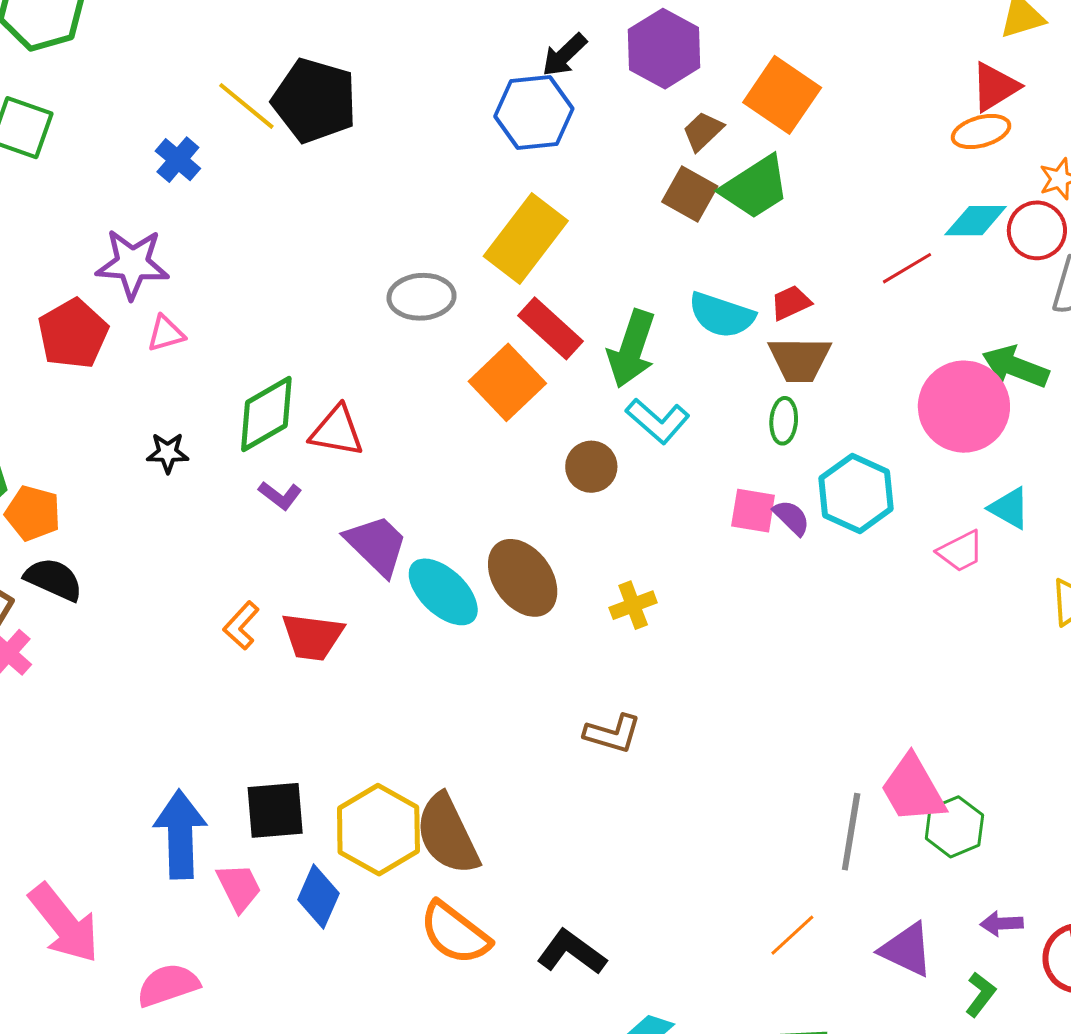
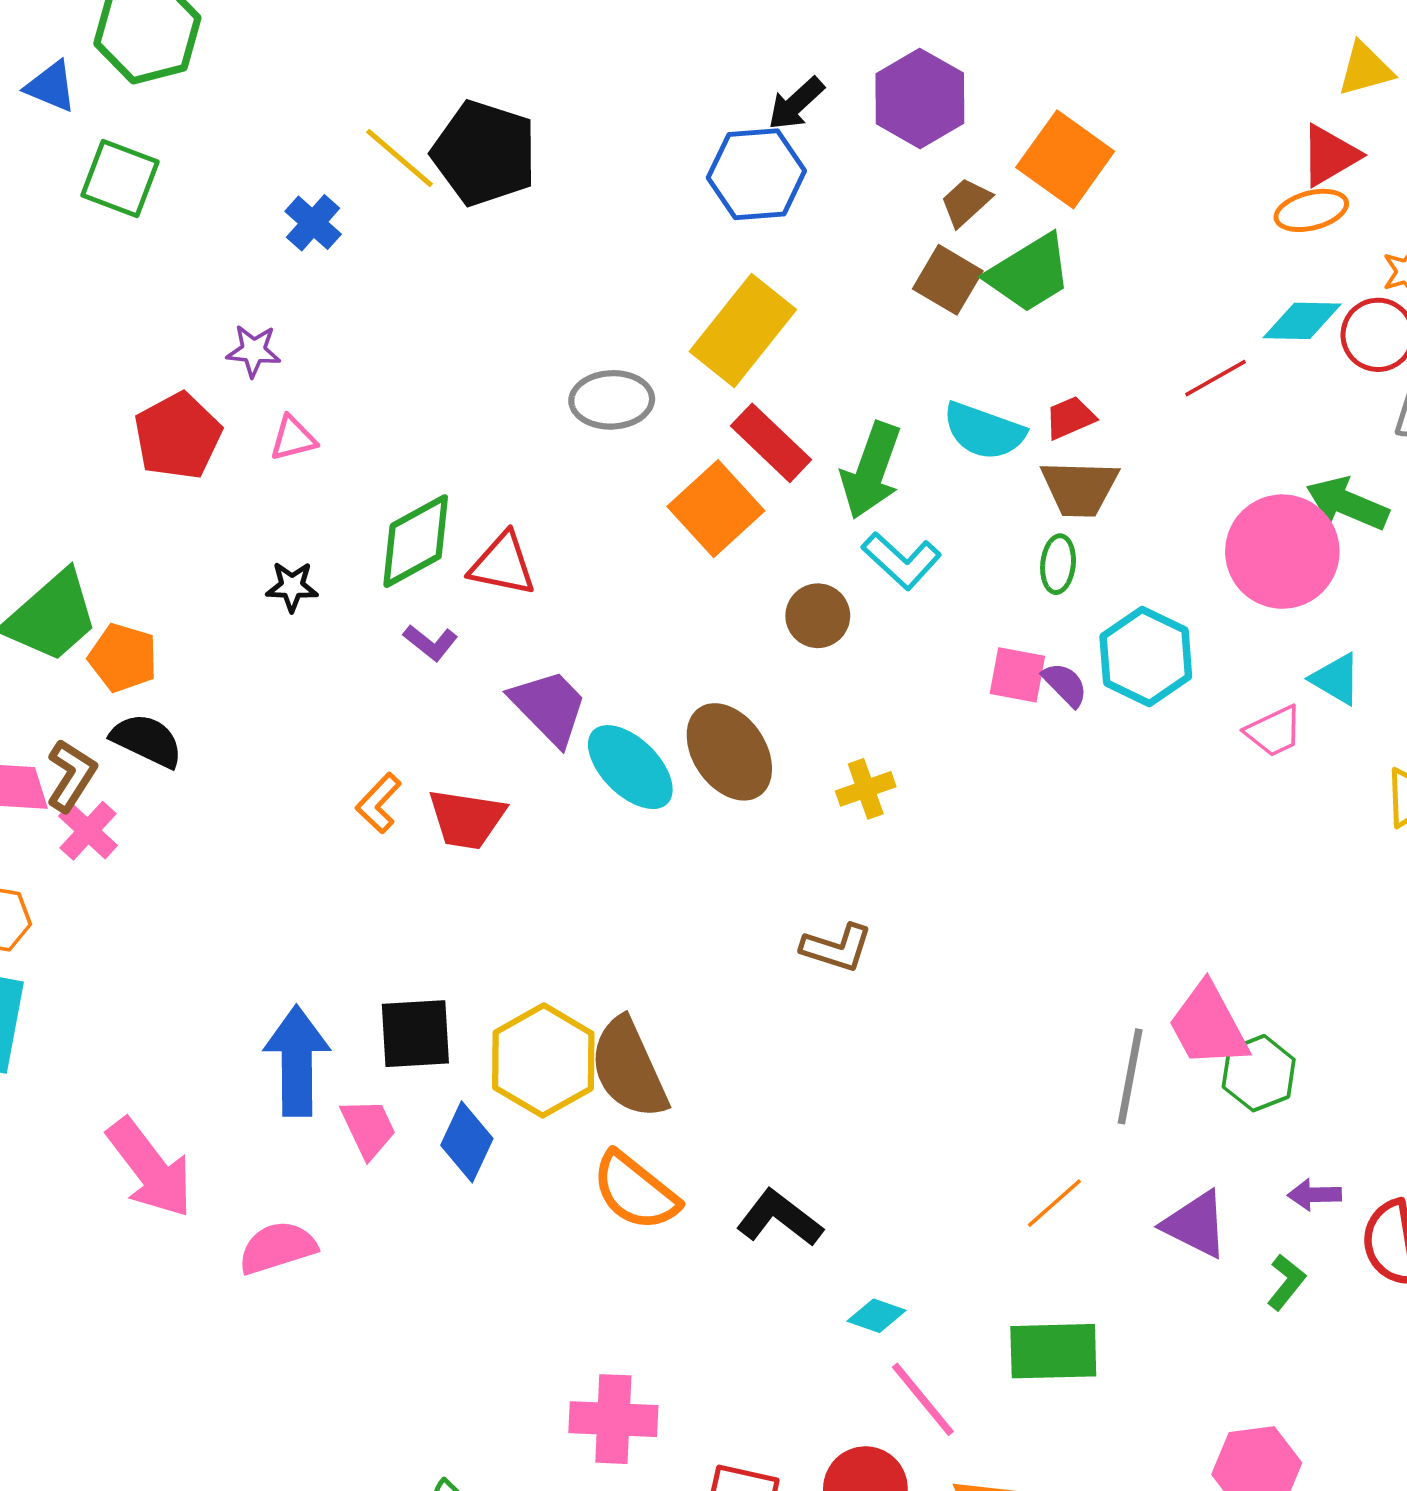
purple star: (132, 264) -> (254, 351), size x0.6

